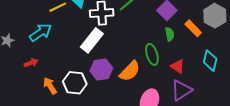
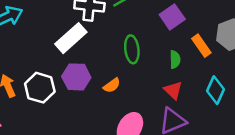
green semicircle: (170, 34) -> (175, 59), moved
green ellipse: (152, 54) -> (132, 49), moved
orange semicircle: (130, 71) -> (112, 85), size x0.6

